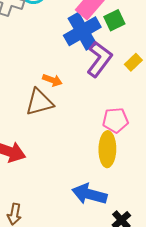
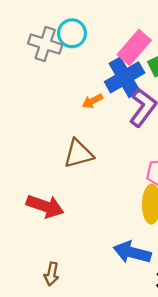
orange arrow: (52, 80) -> (92, 101), moved, turned 132

